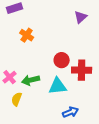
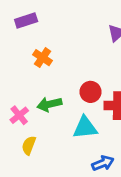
green arrow: (31, 80) -> (49, 104), moved

